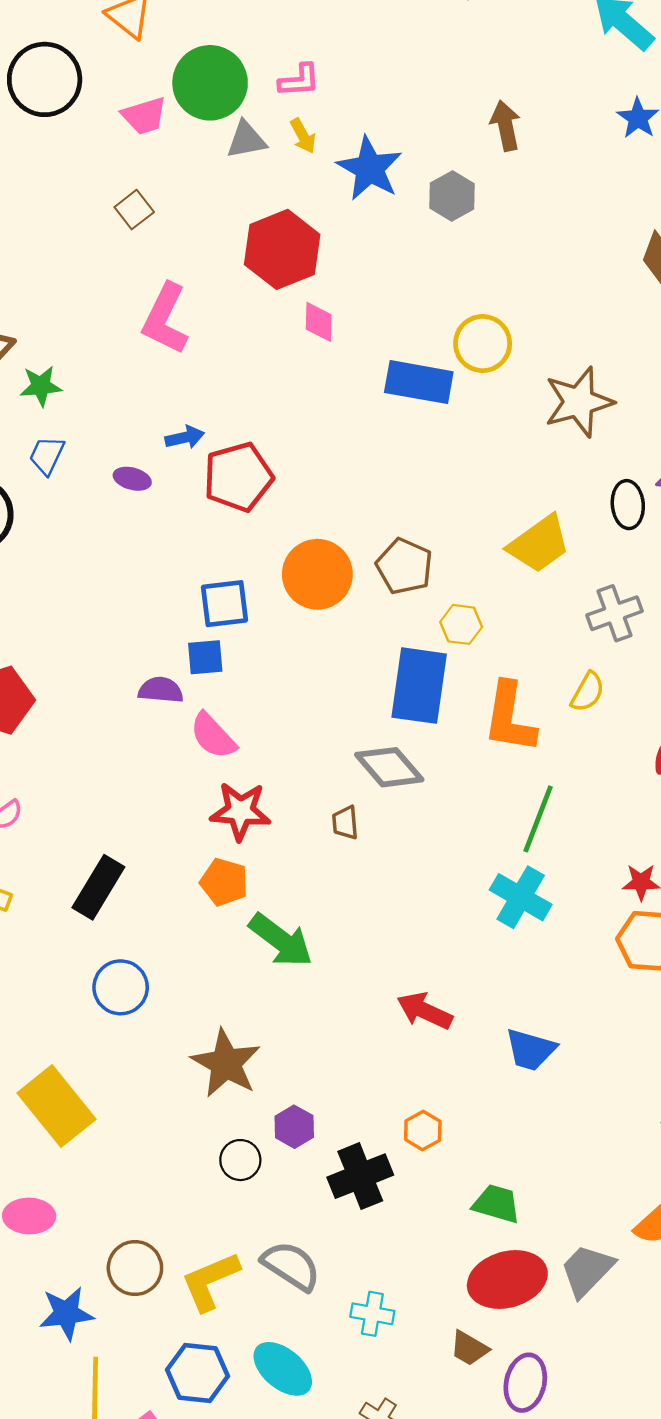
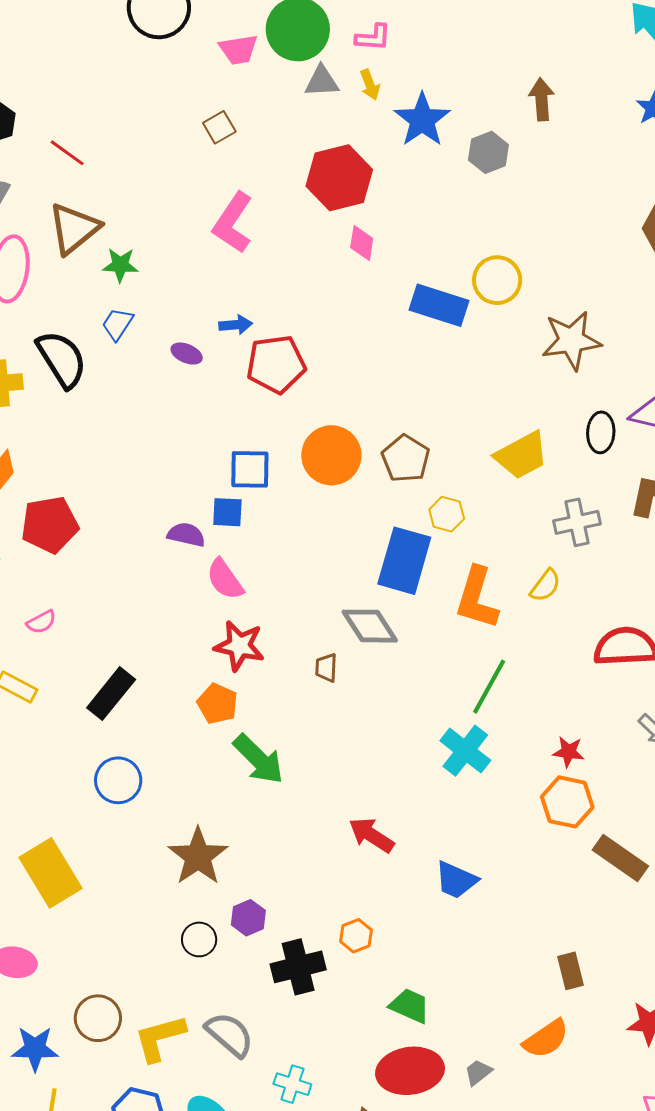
gray trapezoid: (587, 1270) -> (478, 1072), size x0.6

